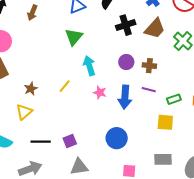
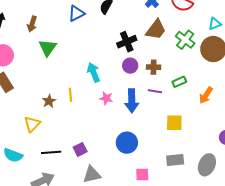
black cross: (126, 25) -> (127, 42), moved
green triangle: (74, 37) -> (48, 48), moved
yellow line: (65, 86) -> (71, 95), turned -40
brown star: (31, 89) -> (49, 101), moved
green rectangle: (174, 99) -> (179, 82), moved

